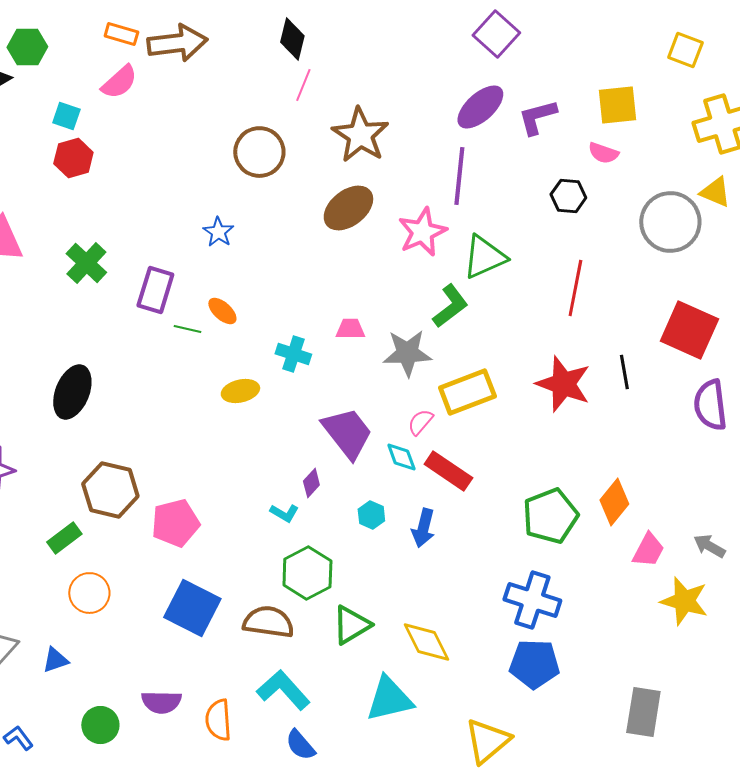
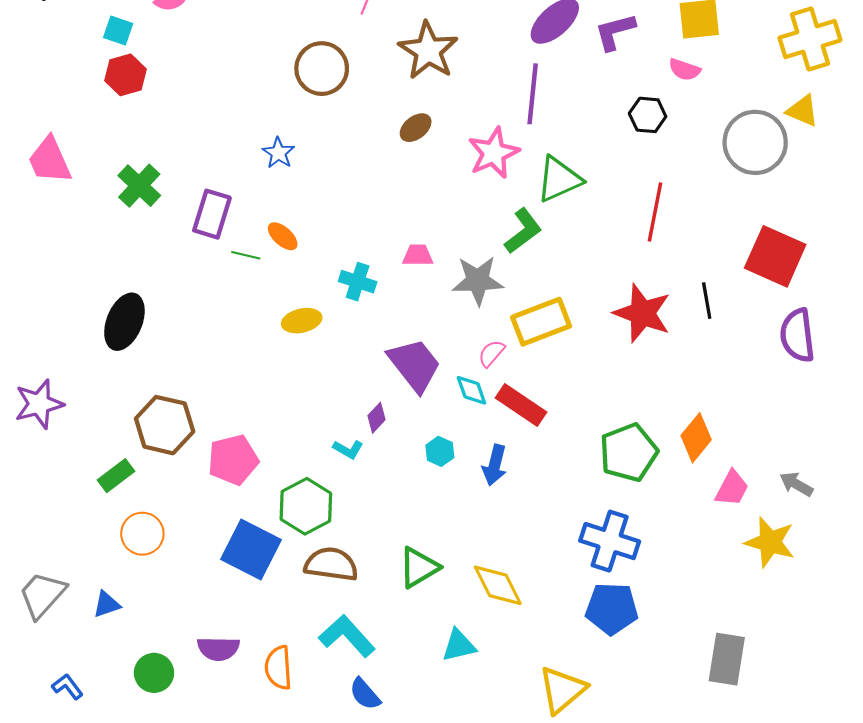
brown ellipse: (348, 208) -> (416, 128), size x0.6
green hexagon: (307, 573) -> (306, 506), moved
cyan triangle: (389, 699) -> (459, 645), size x0.7

